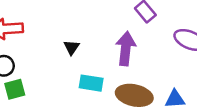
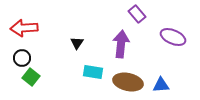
green square: (15, 89) -> (31, 77), turned -36

